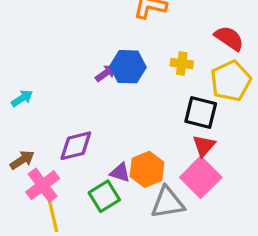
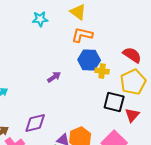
blue hexagon: (128, 67) -> (89, 60), moved
red triangle: (204, 146) -> (132, 115), moved

